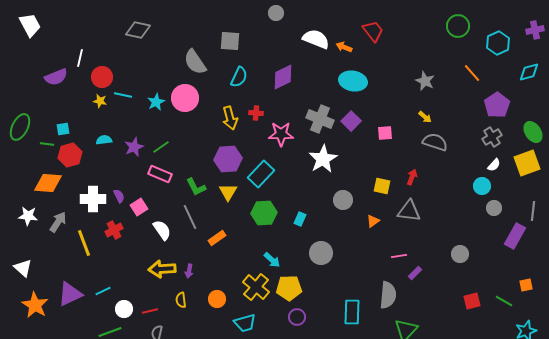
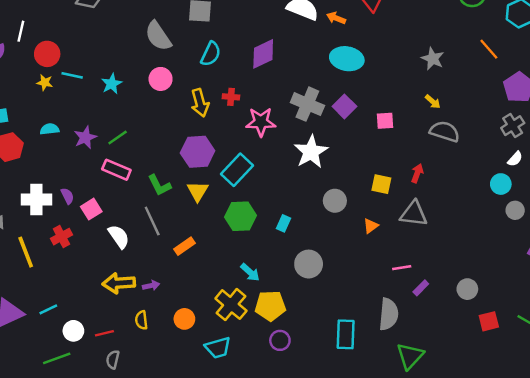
pink circle: (185, 98) -> (161, 79), moved, size x0.7
gray circle: (460, 254) -> (467, 289), moved
purple arrow: (189, 271) -> (151, 285), turned -112

